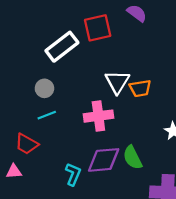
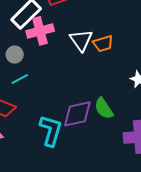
pink cross: (98, 116) -> (40, 31), moved
cyan L-shape: (73, 174) -> (51, 131), size x1.5

